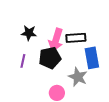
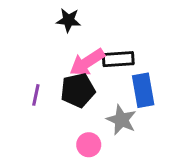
black star: (29, 33) -> (68, 20), moved
pink arrow: (56, 40) -> (87, 62), turned 40

